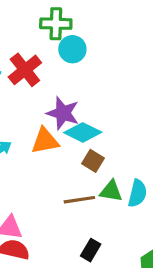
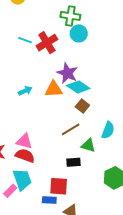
green triangle: (111, 191) -> (88, 145), moved
brown line: (79, 200) -> (71, 129), turned -30
black rectangle: (91, 250) -> (74, 162), turned 48

